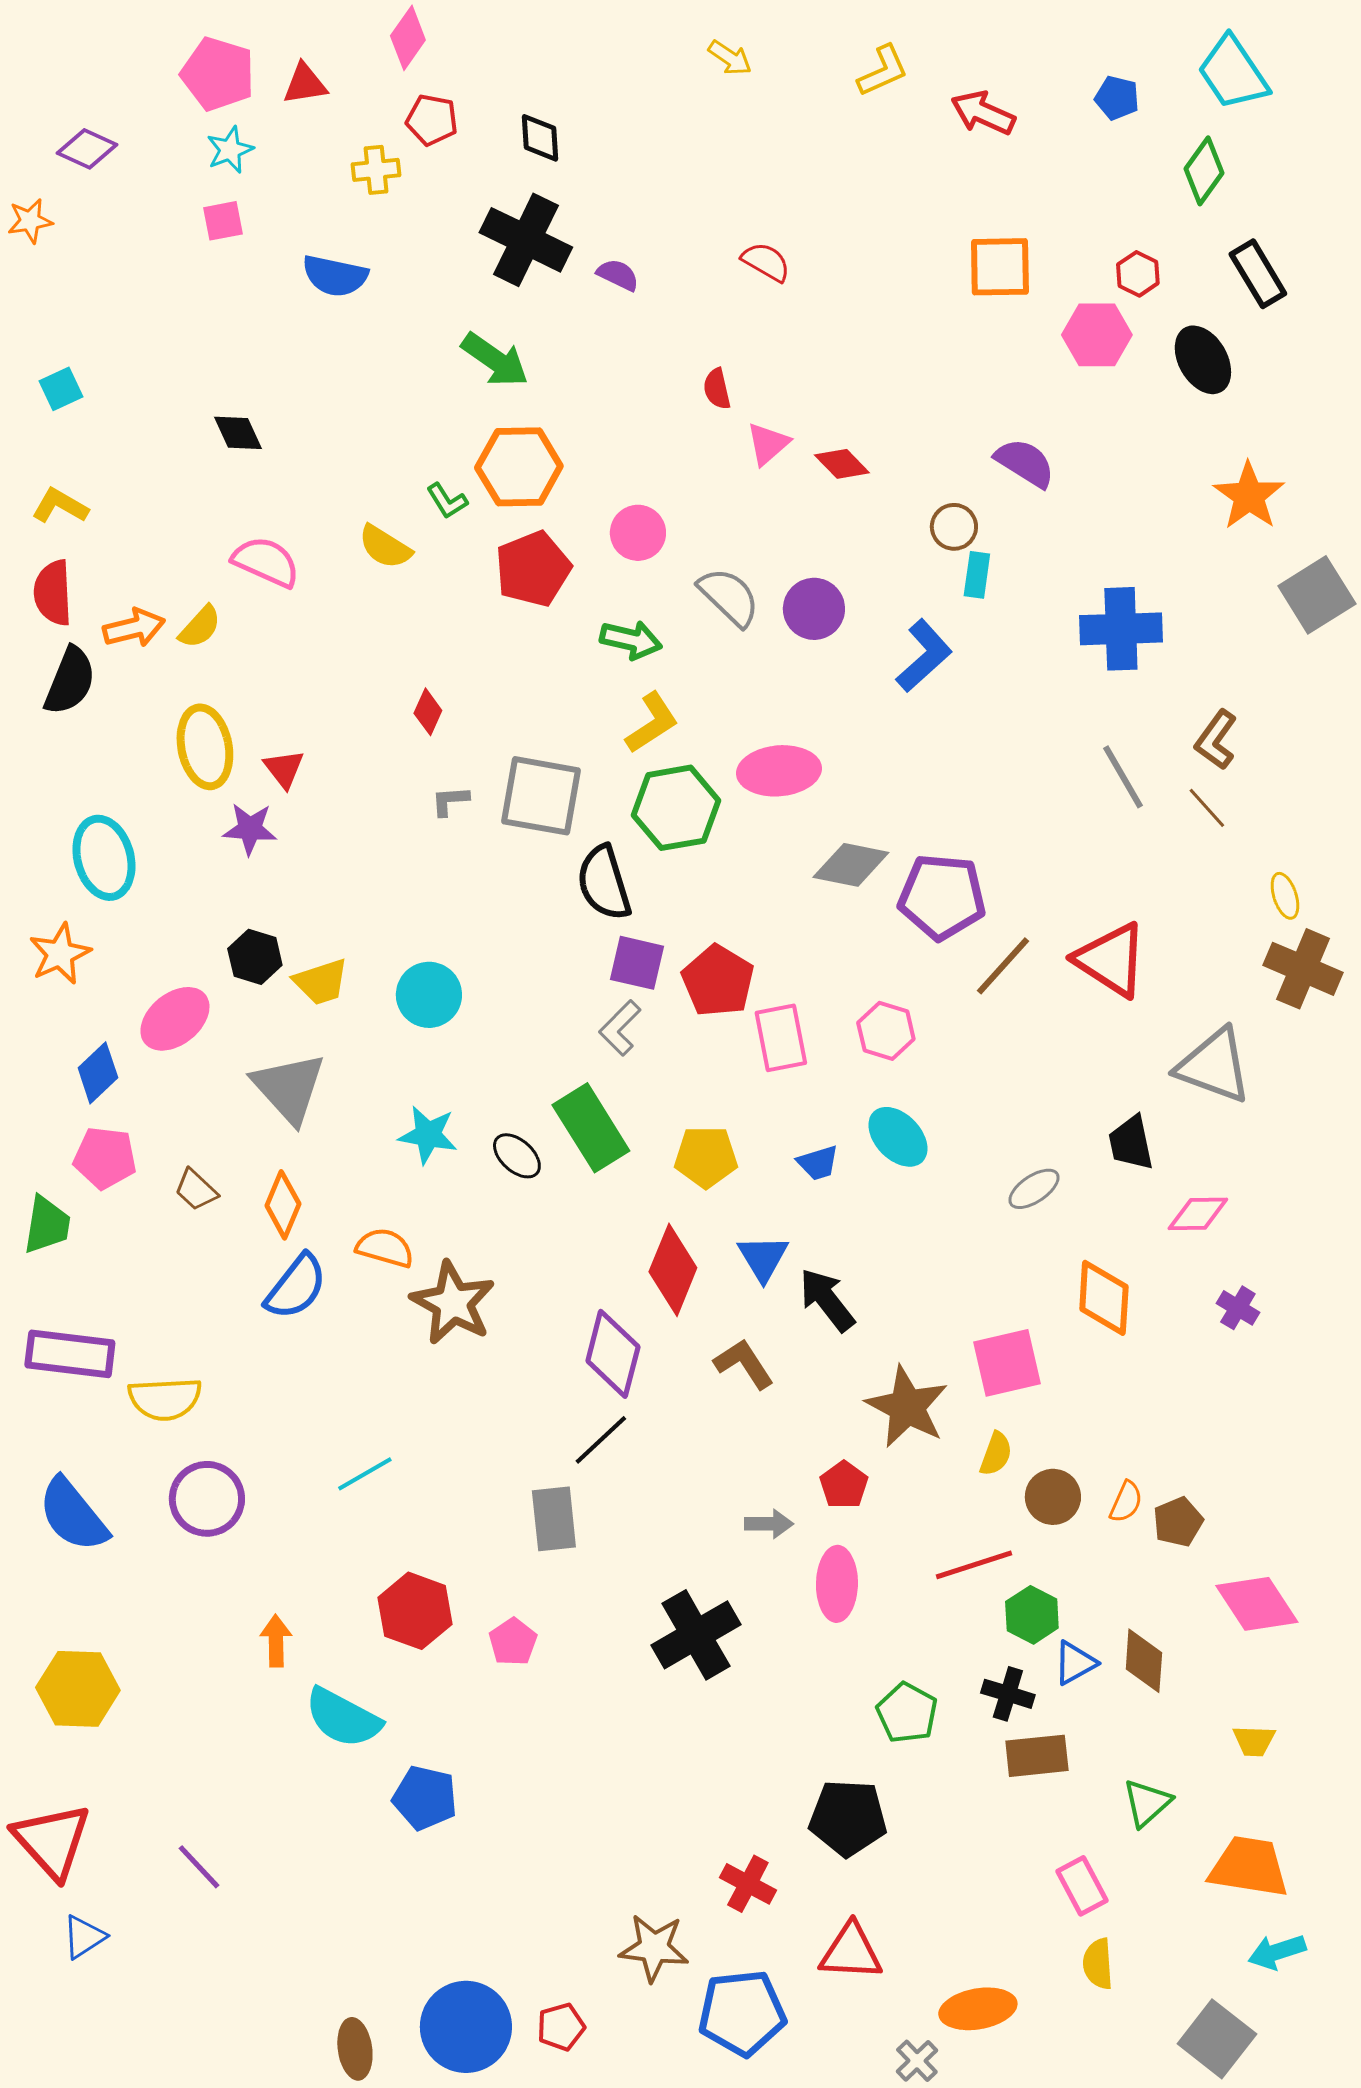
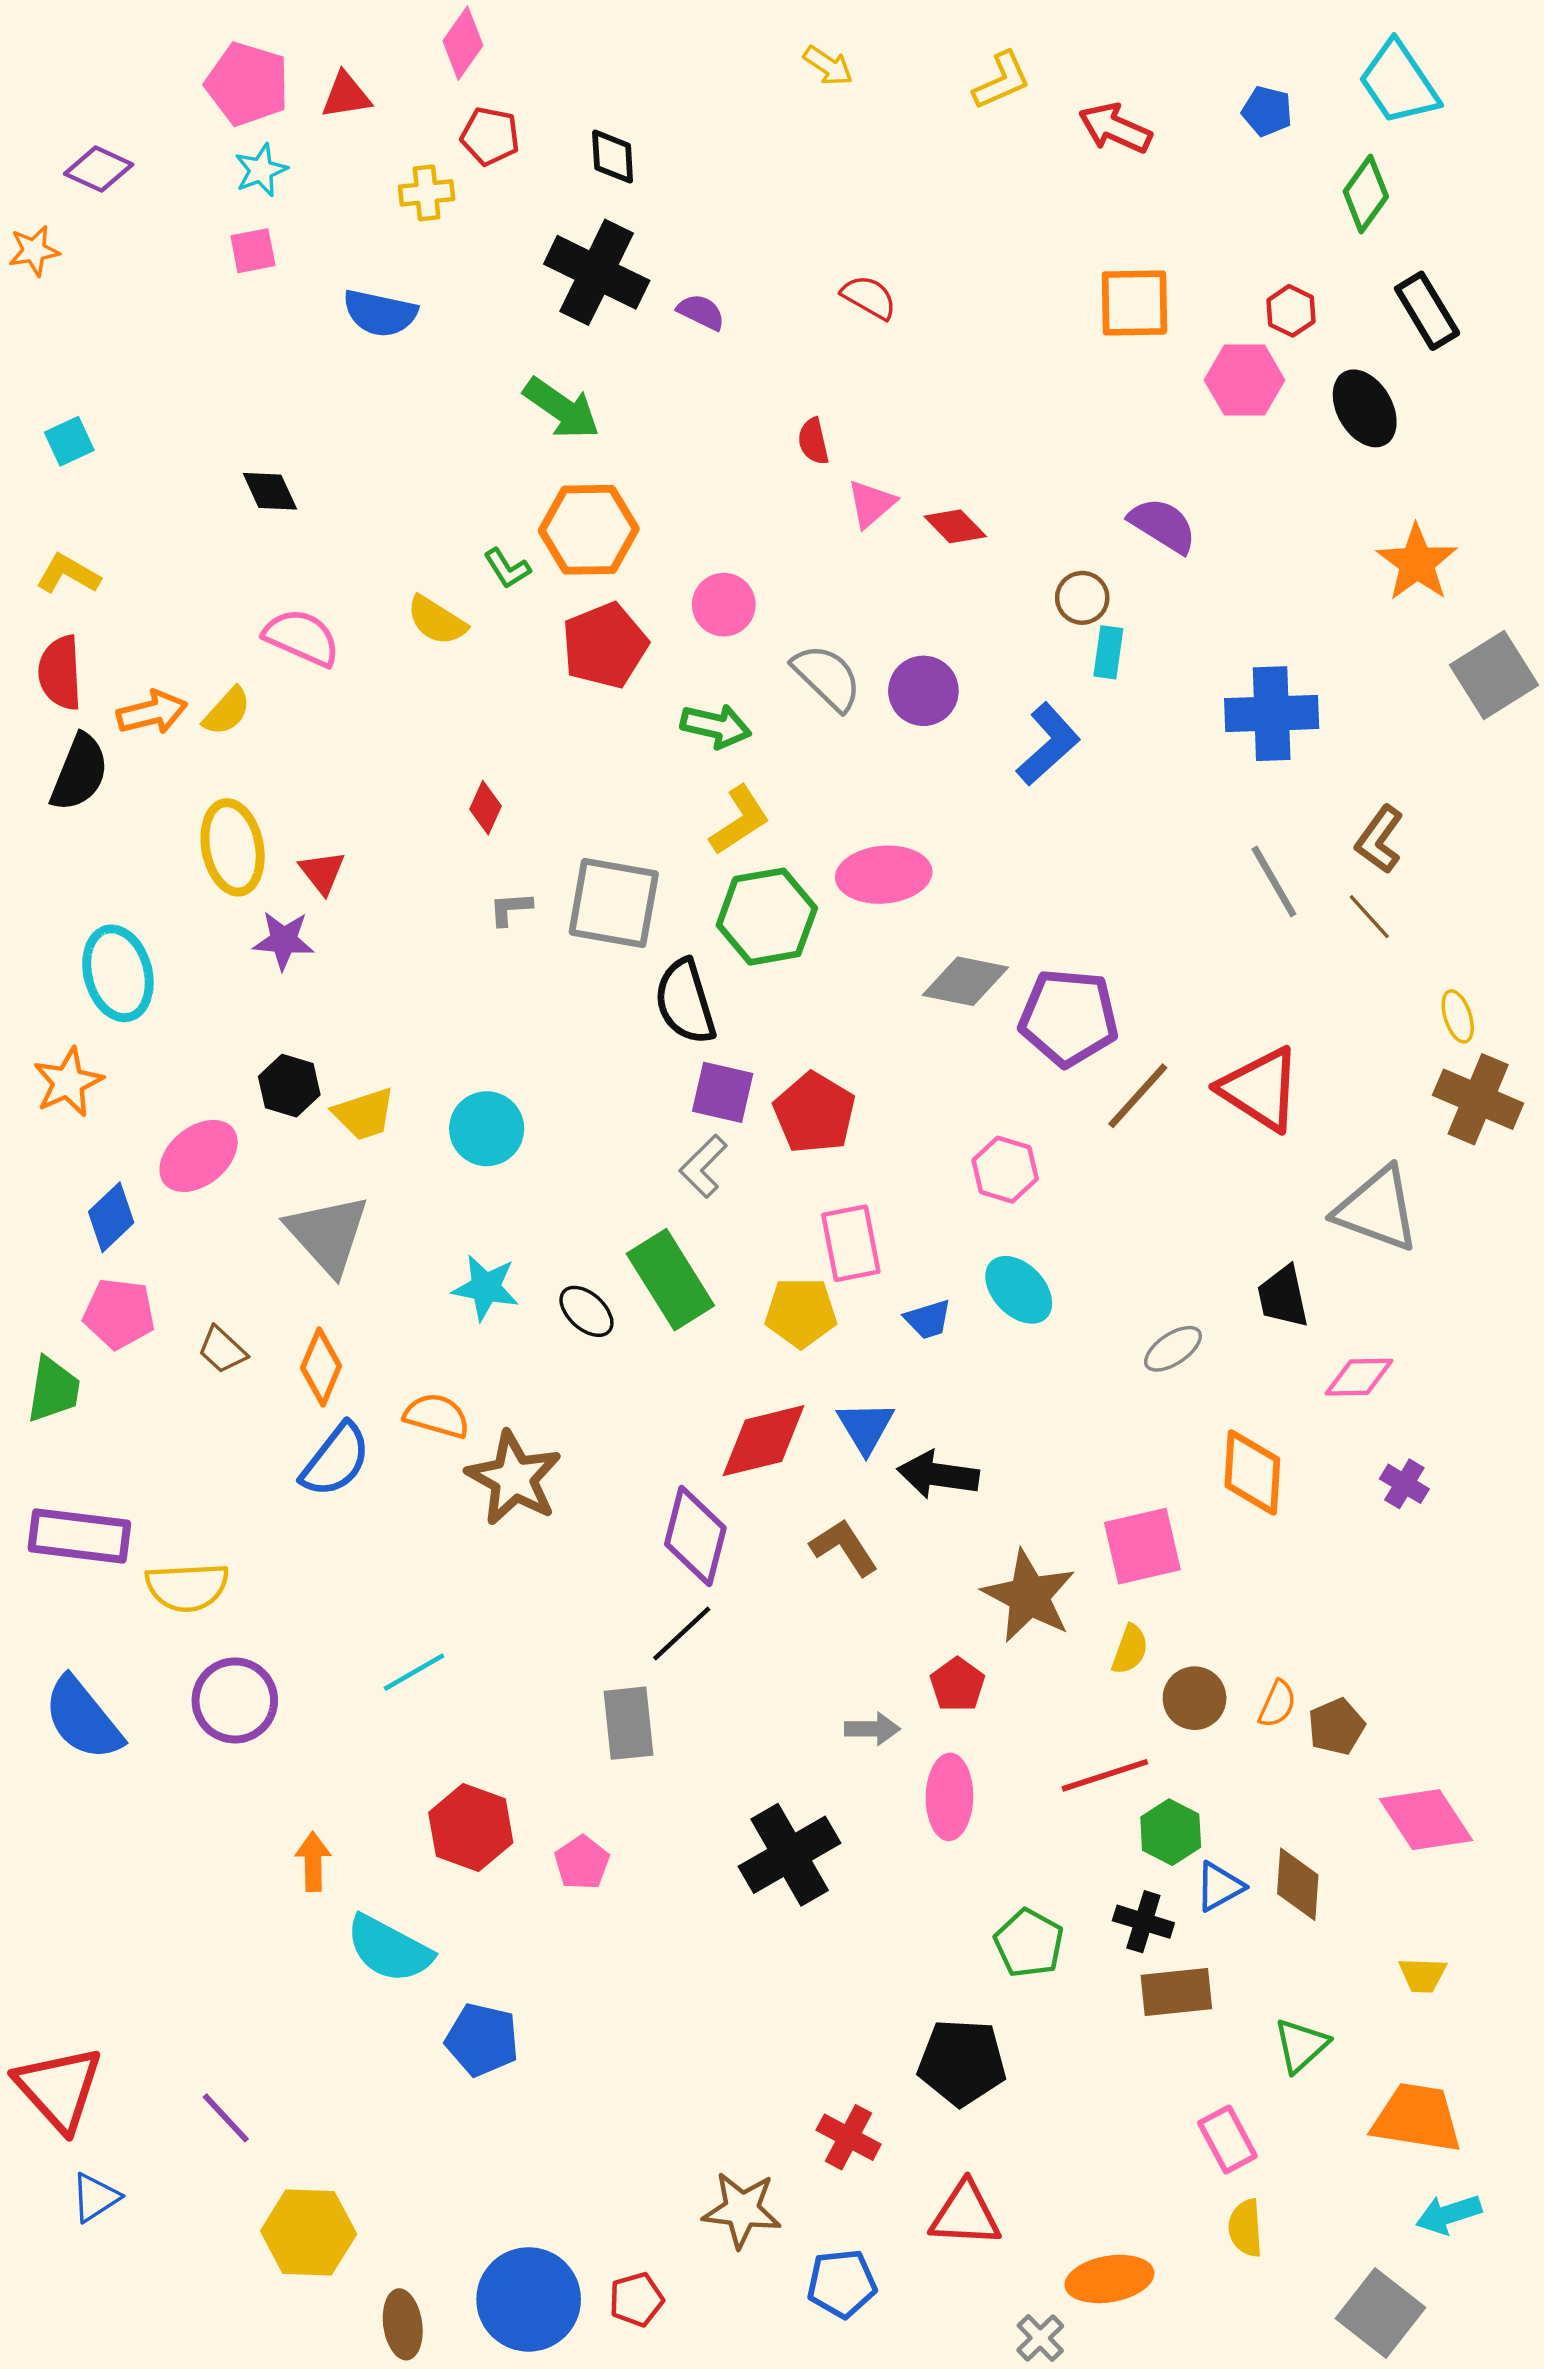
pink rectangle: (781, 1038) -> (851, 1243), moved
red diamond: (673, 1270) -> (763, 1441), turned 54
black arrow: (827, 1300) -> (938, 1475), turned -44
yellow hexagon: (78, 1689) -> (309, 2233), moved
blue pentagon: (742, 2013) -> (842, 2284), size x0.7

